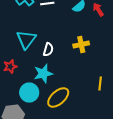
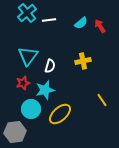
red star: (10, 66) -> (23, 83), moved
yellow line: (100, 84) -> (102, 100), turned -40

